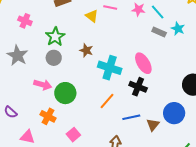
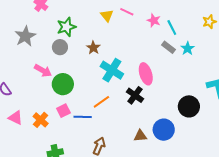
orange cross: (48, 116) -> (41, 120), moved
blue line: (131, 117) -> (83, 117), moved
brown triangle: (153, 125) -> (140, 136), turned 32
pink square: (73, 135) -> (63, 111), moved

